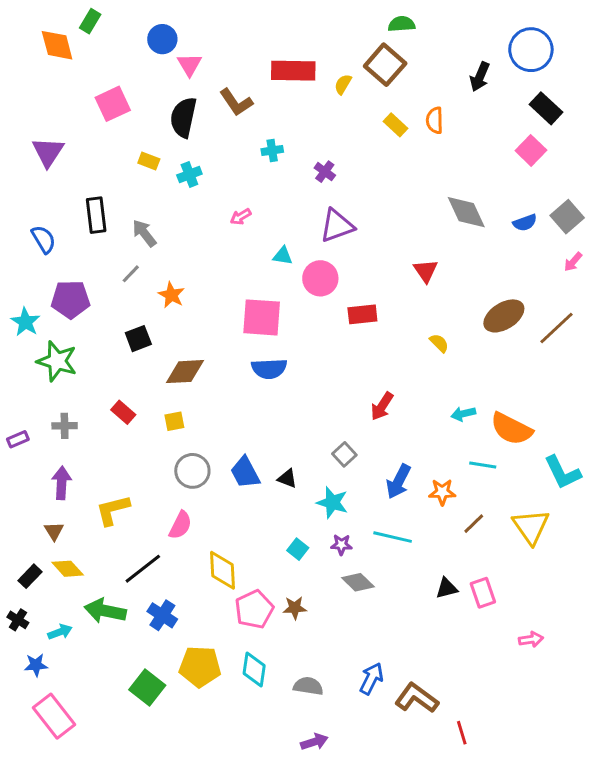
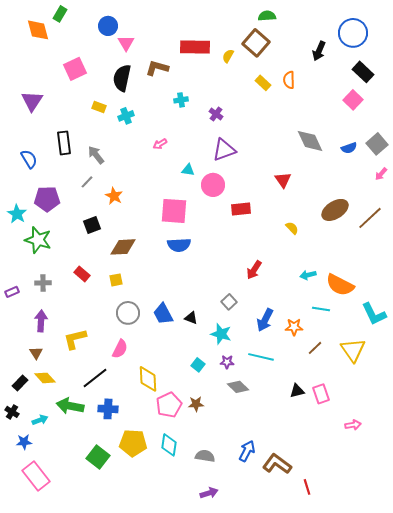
brown L-shape: (236, 102) -> (157, 68), turned 140
blue cross: (162, 615) -> (108, 409), turned -30

